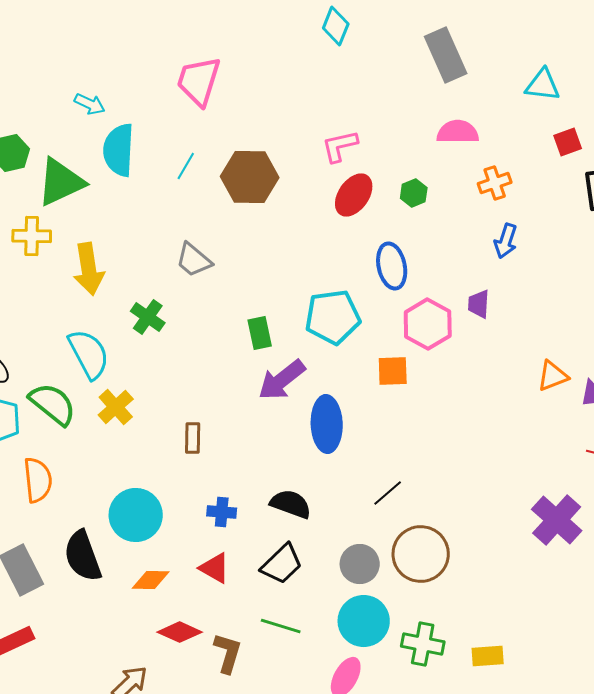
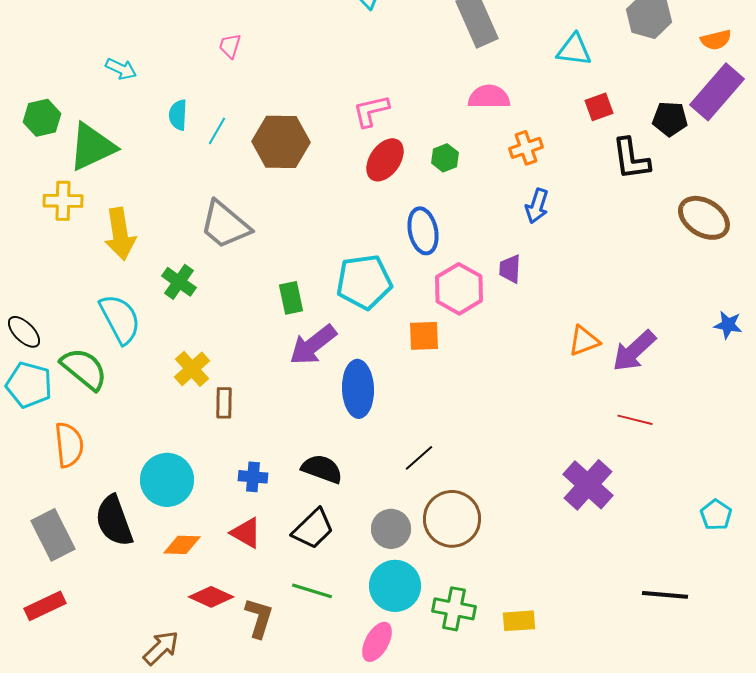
pink trapezoid: (199, 81) -> (230, 46), size x0.5
cyan semicircle: (119, 150) -> (178, 115), moved, size x0.6
gray trapezoid: (194, 260) -> (225, 225), size x1.4
yellow cross: (116, 407) -> (192, 369), moved

